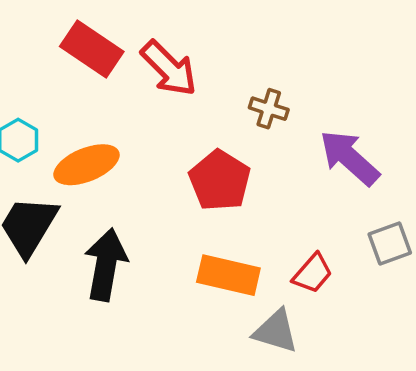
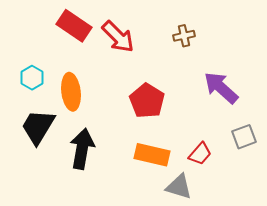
brown cross: (269, 109) -> (184, 36), moved, turned -30
orange ellipse: (86, 165) -> (71, 92), turned -75

